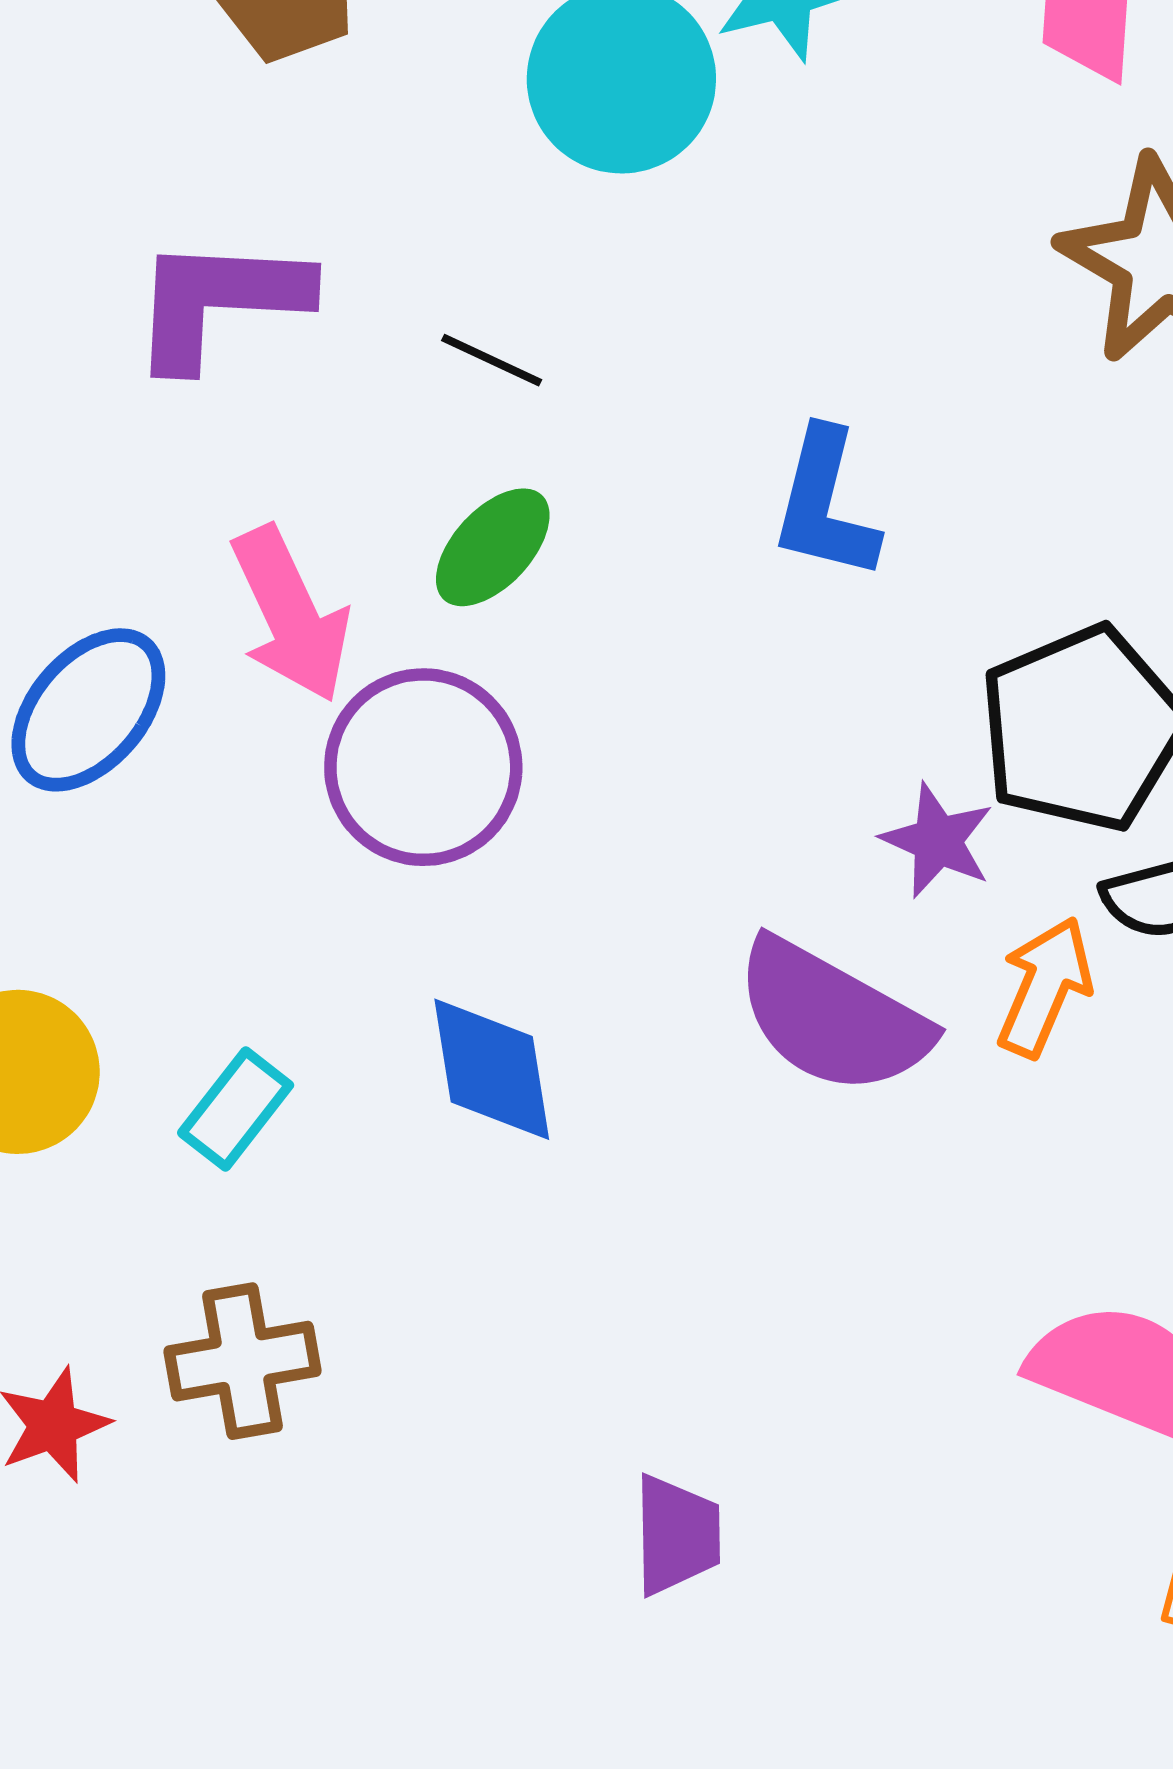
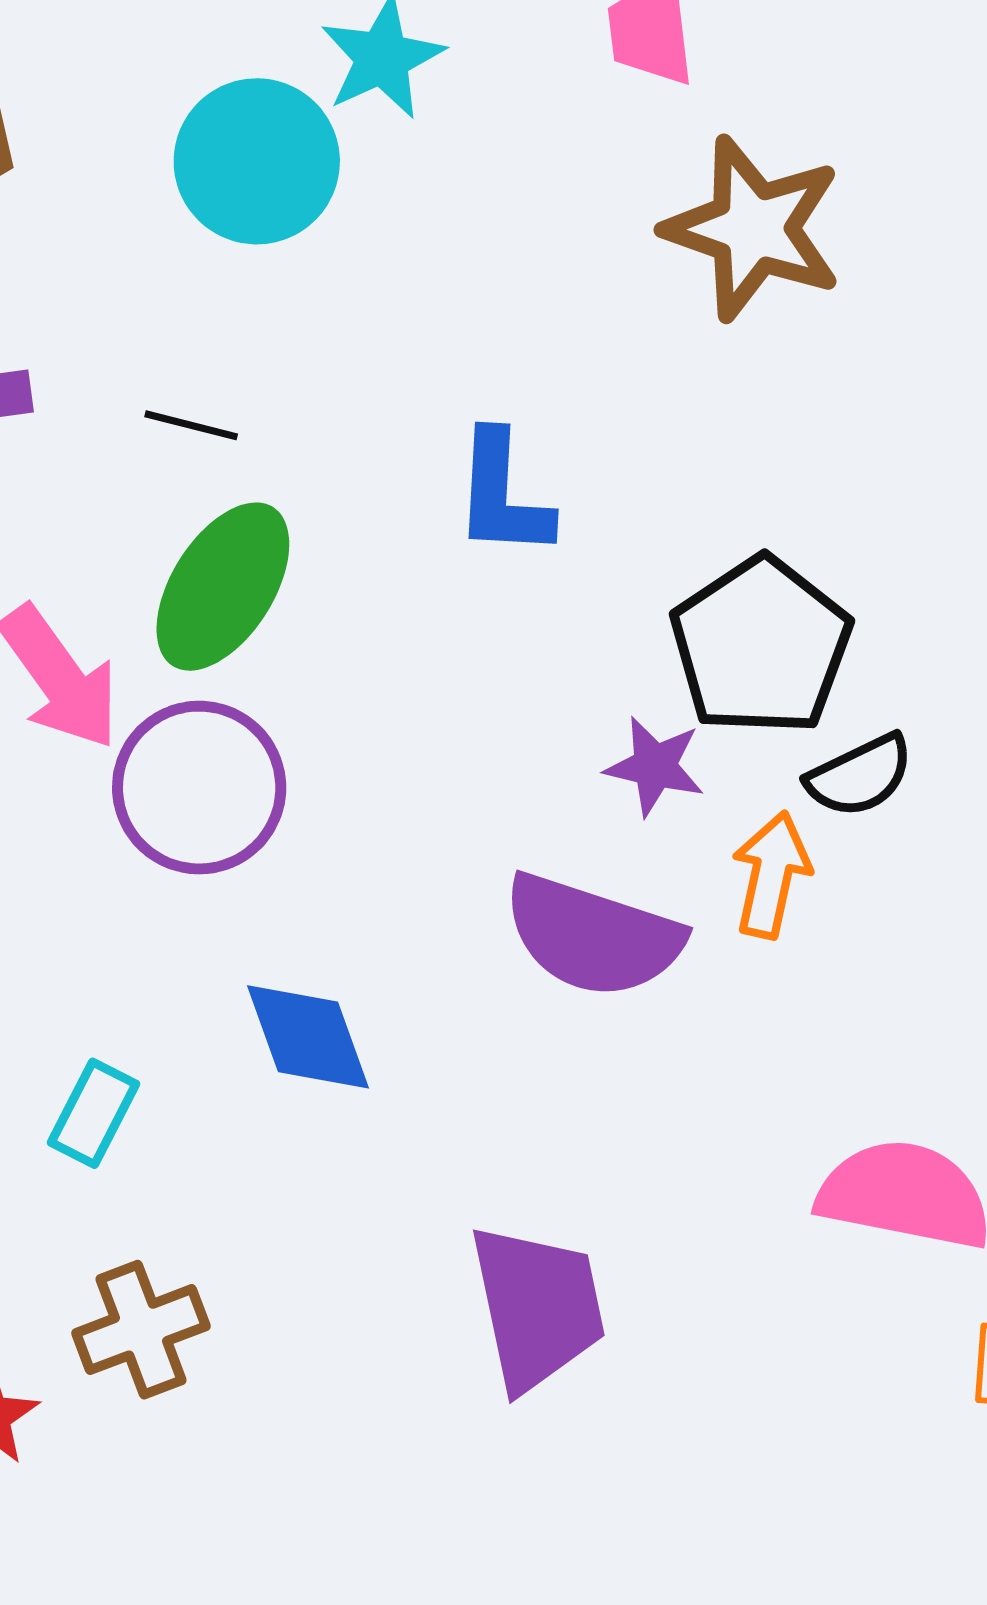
green ellipse: (493, 547) -> (223, 587), size x1.5
purple trapezoid: (677, 1535) -> (537, 1307), moved, size x1.6

